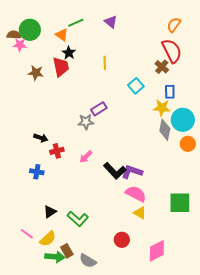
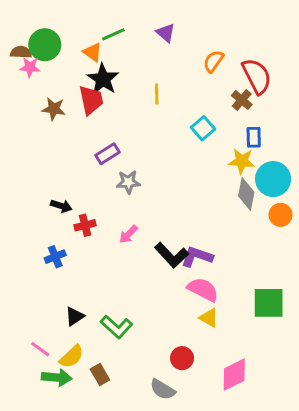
orange semicircle: (174, 25) -> (213, 61), moved
black star: (69, 53) -> (103, 79), size x1.5
purple rectangle: (99, 109) -> (107, 154), moved
blue cross: (37, 172) -> (55, 257), turned -32
green arrow: (55, 257) -> (57, 378), moved
gray semicircle: (88, 261) -> (163, 389), moved

